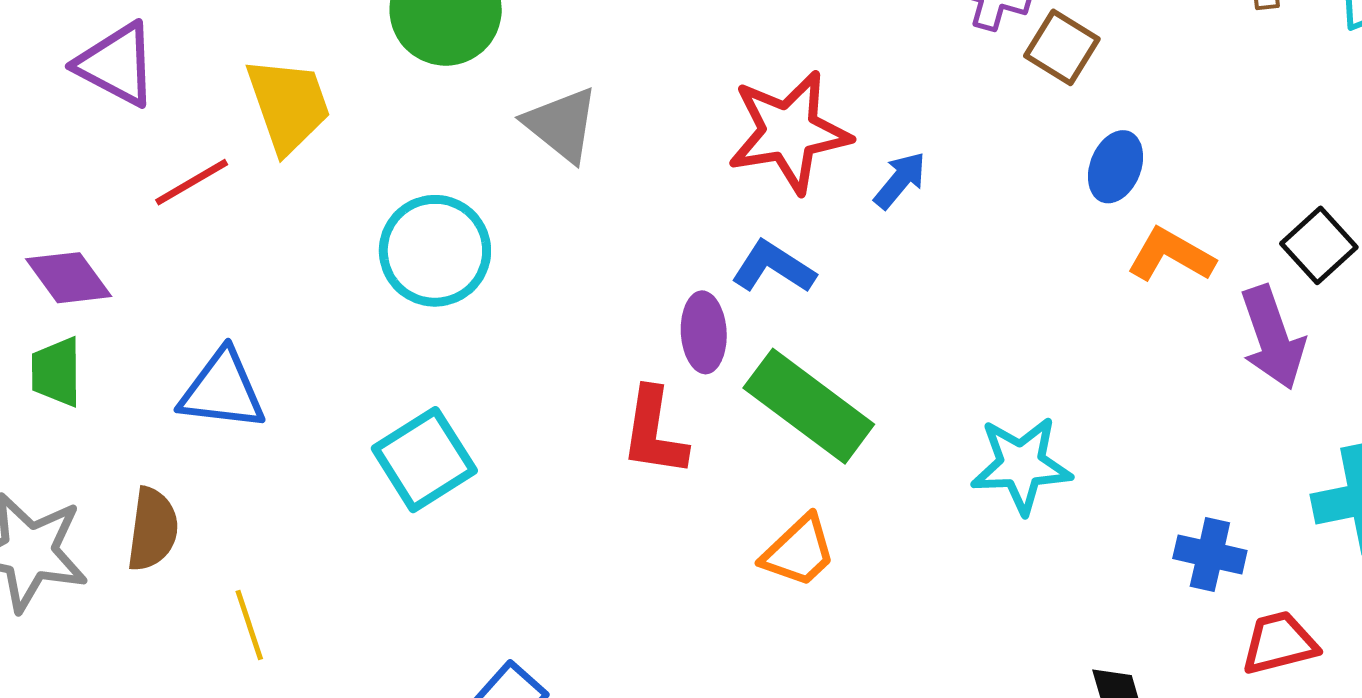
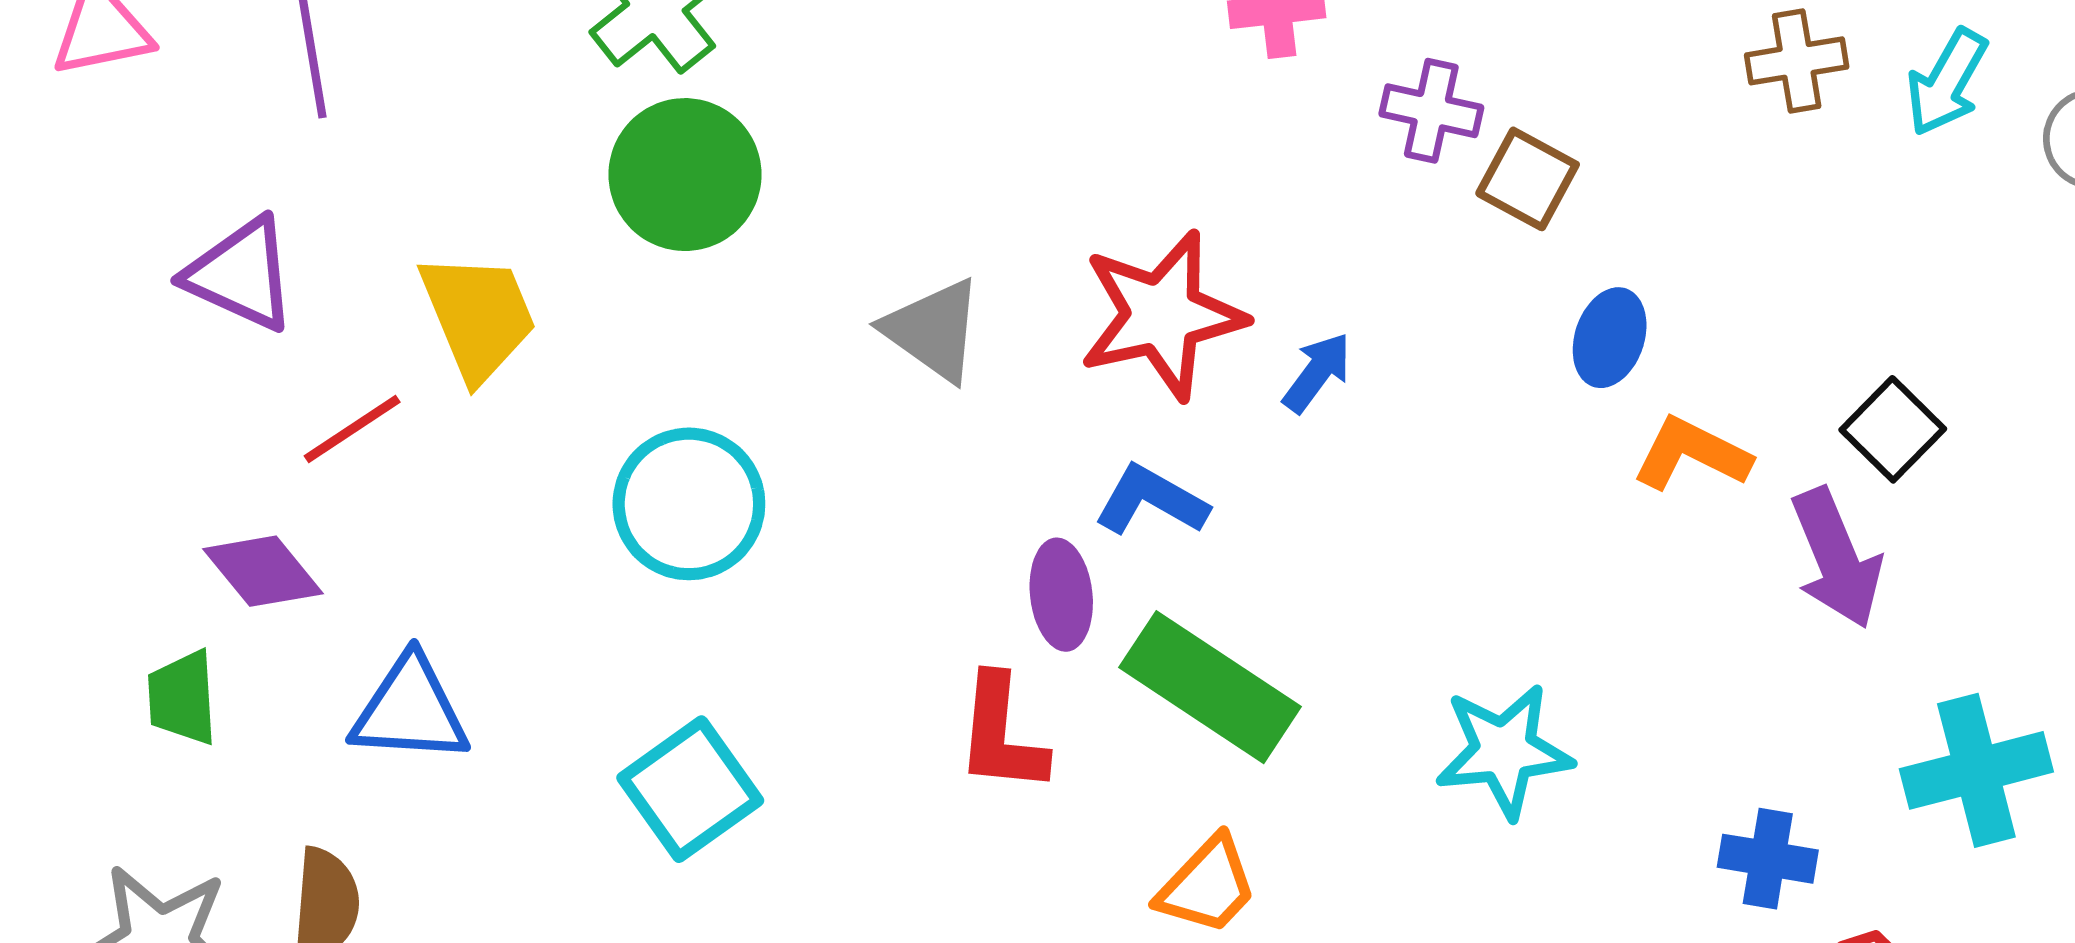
gray triangle: (562, 124) -> (933, 330), moved
purple diamond: (69, 278) -> (263, 571), moved

